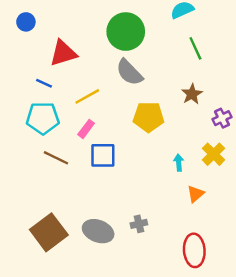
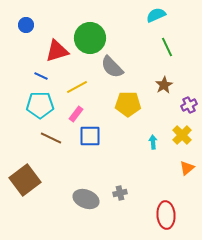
green circle: (126, 32) -> (90, 38), moved
orange triangle: (195, 194) -> (187, 168), moved
brown square: (49, 232) -> (25, 180), moved

